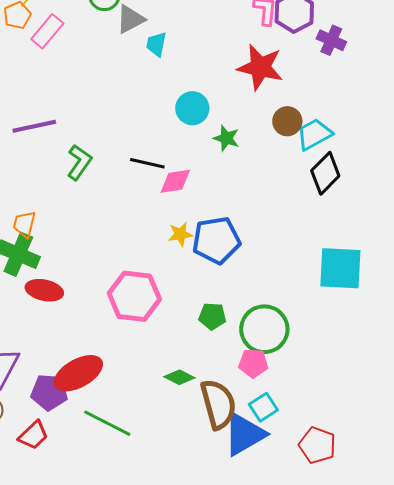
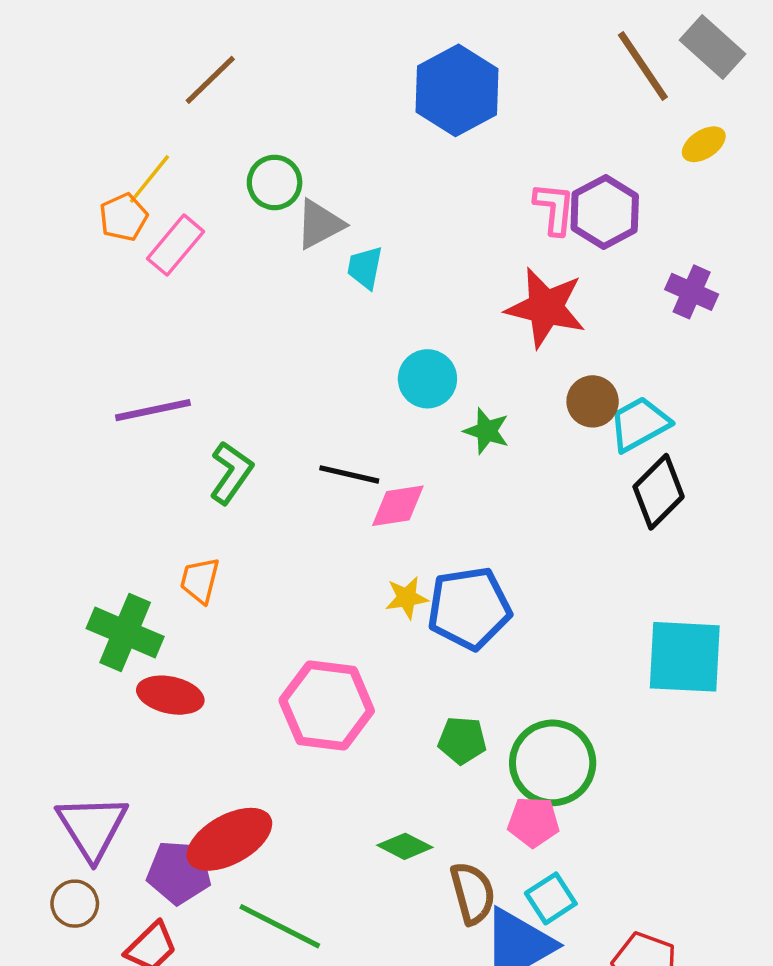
purple cross: (331, 40) -> (692, 292), moved
orange trapezoid: (24, 224) -> (200, 580), moved
brown semicircle: (218, 404) -> (473, 893), size x0.7

